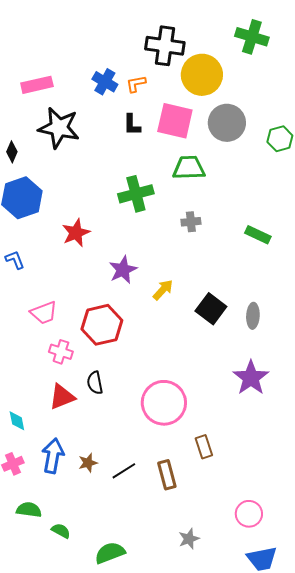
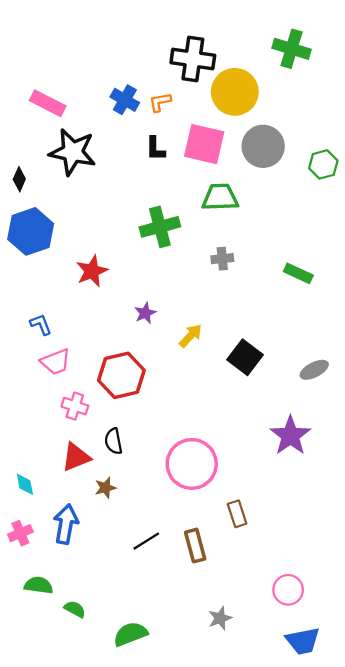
pink rectangle: (37, 85) -> (48, 103), turned 40
blue L-shape: (15, 260) -> (41, 324), moved
purple star: (123, 270) -> (145, 313), size x0.7
gray ellipse: (253, 316) -> (314, 370), moved, turned 60
brown star: (88, 463) -> (105, 488), moved

